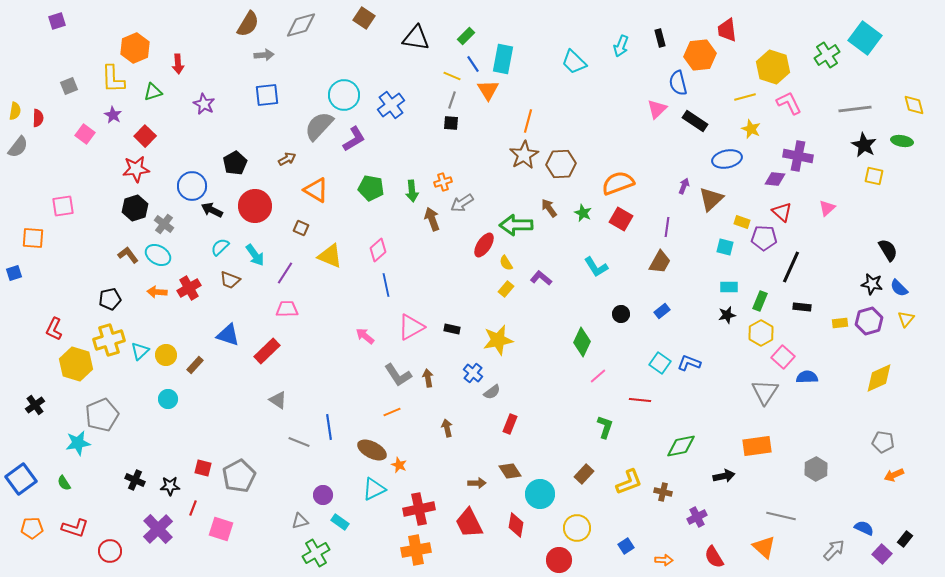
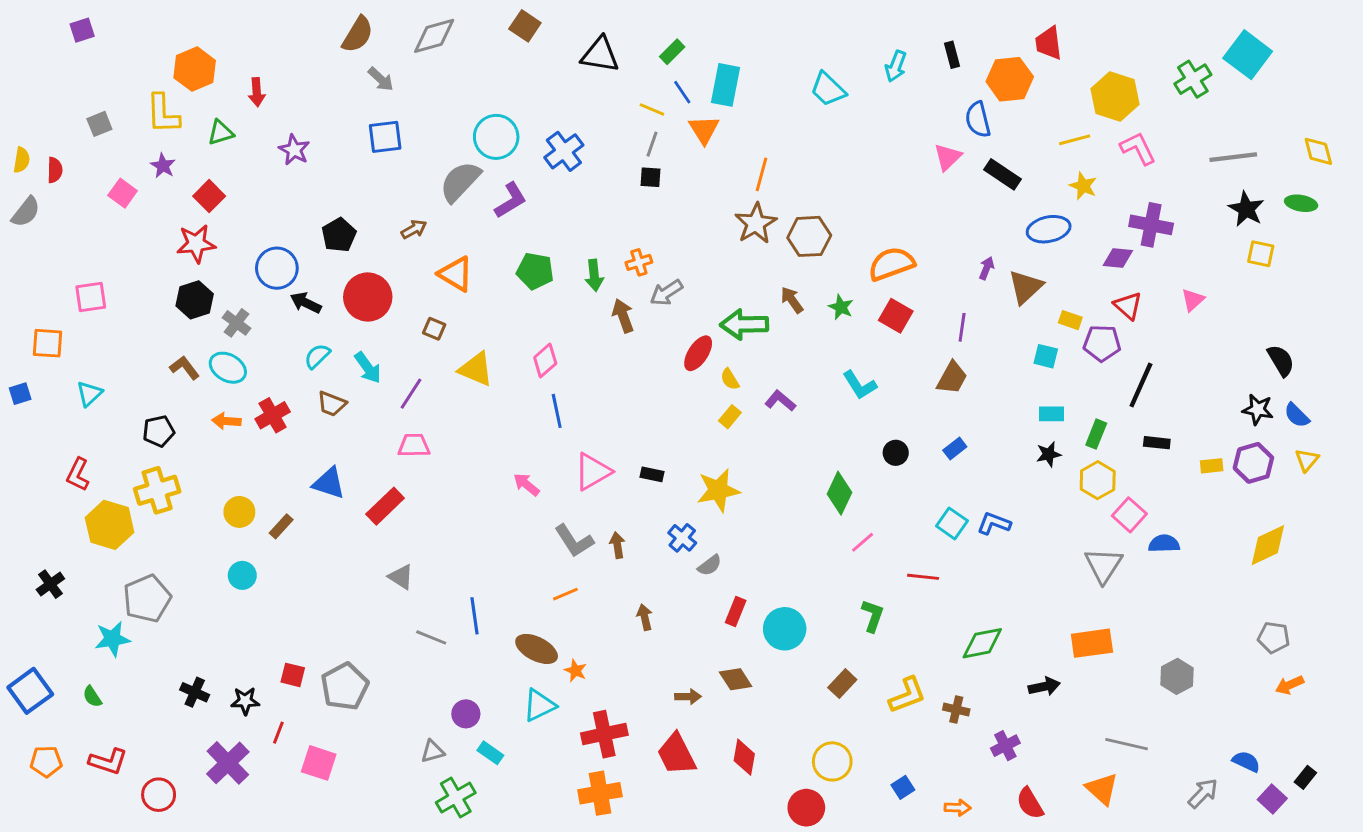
gray arrow: (264, 55) -> (381, 79), turned 48
cyan triangle: (140, 351) -> (89, 394), moved
cyan circle: (540, 494) -> (785, 629), moved

